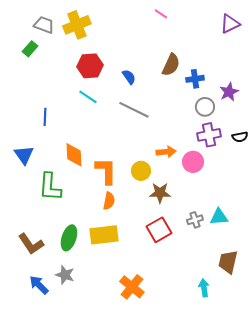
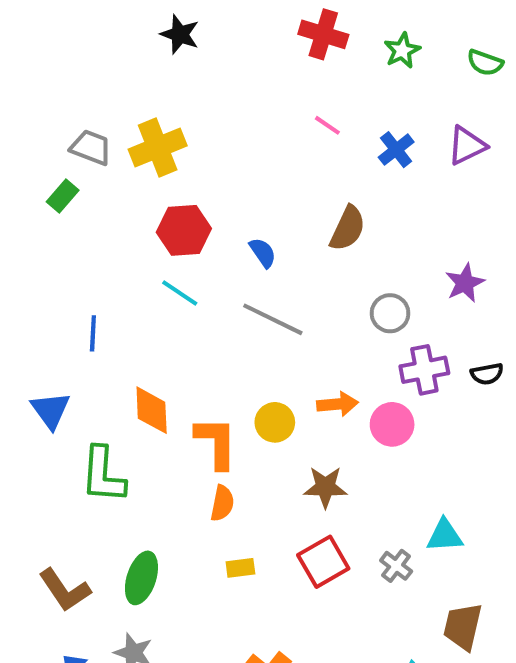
blue cross: (195, 79) -> (396, 150), moved, turned -30
gray circle: (205, 107) -> (390, 313), moved
yellow circle: (141, 171) -> (275, 422), moved
gray cross: (195, 220) -> (396, 566), moved, turned -35
yellow rectangle: (104, 235) -> (240, 568), moved, size x0.5

